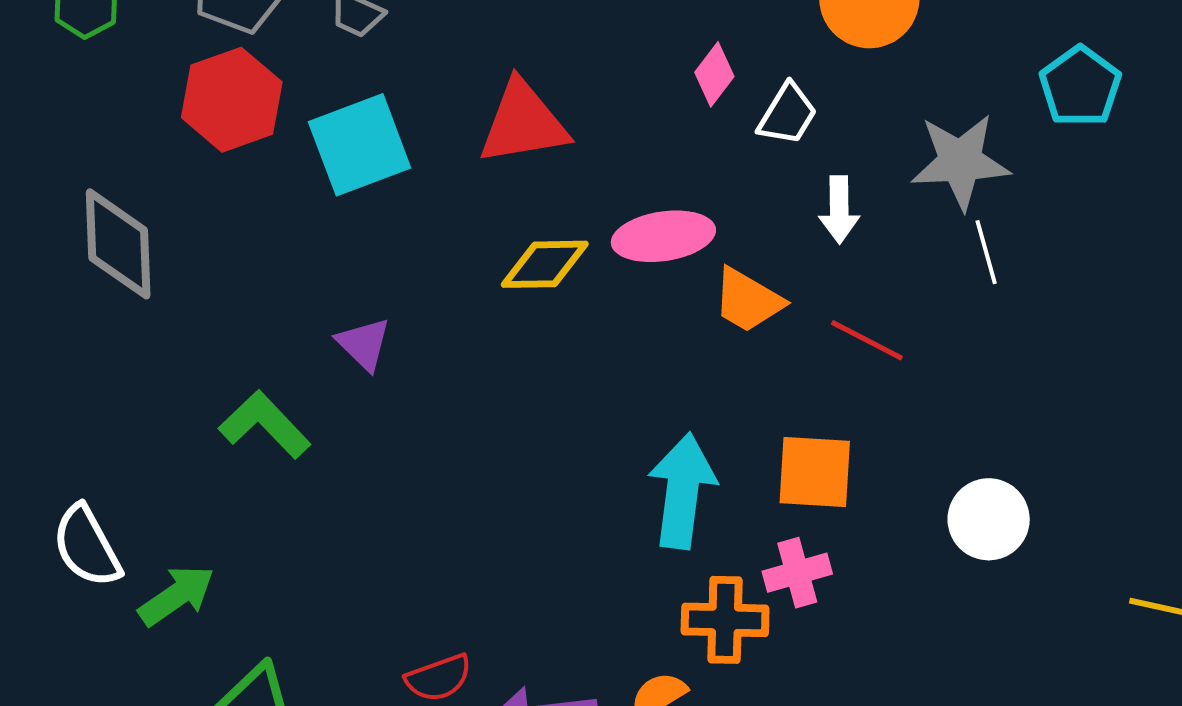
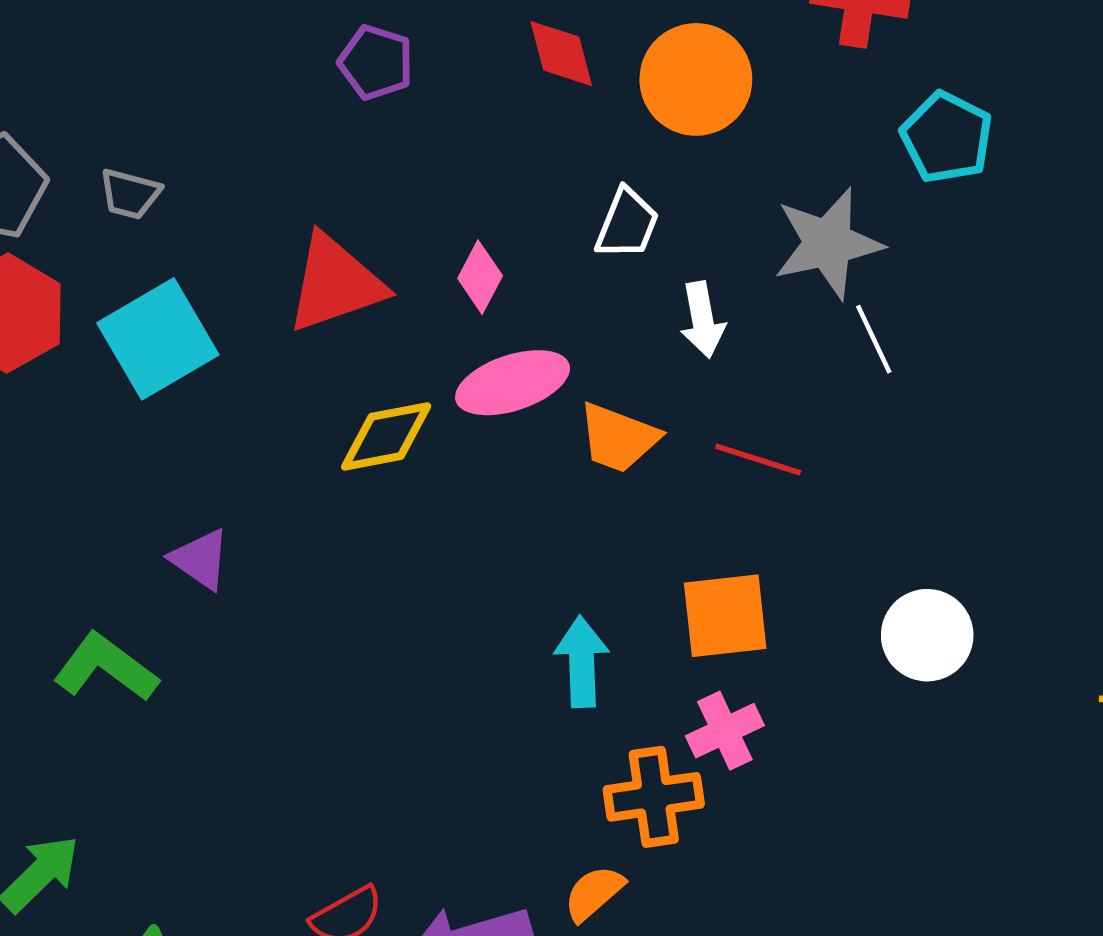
pink diamond: (714, 74) -> (480, 277), moved
cyan arrow: (682, 491) -> (582, 662), size x0.7

